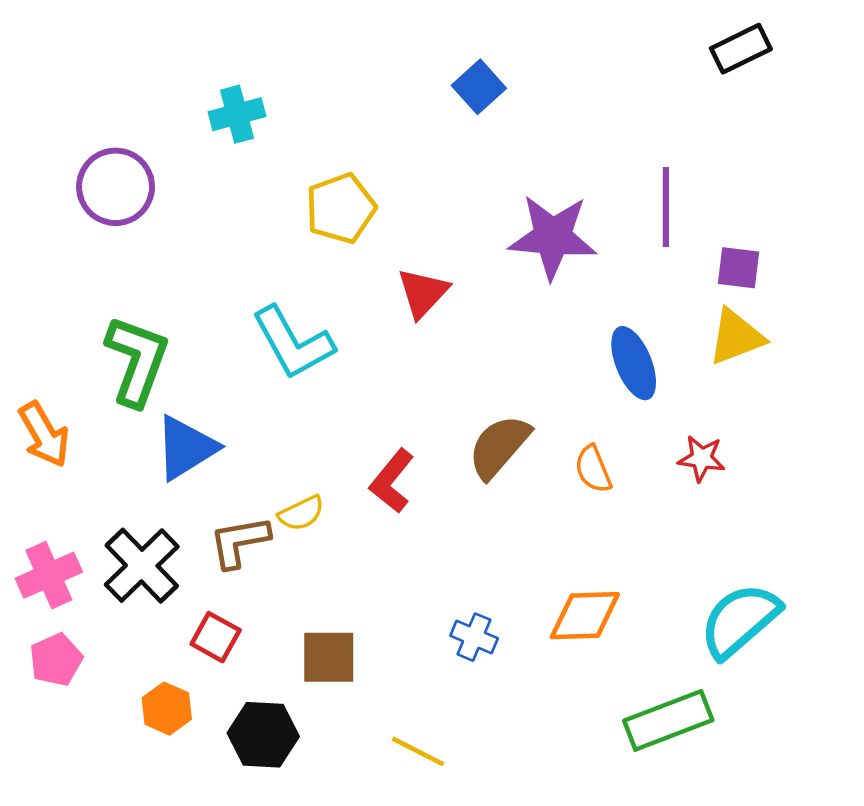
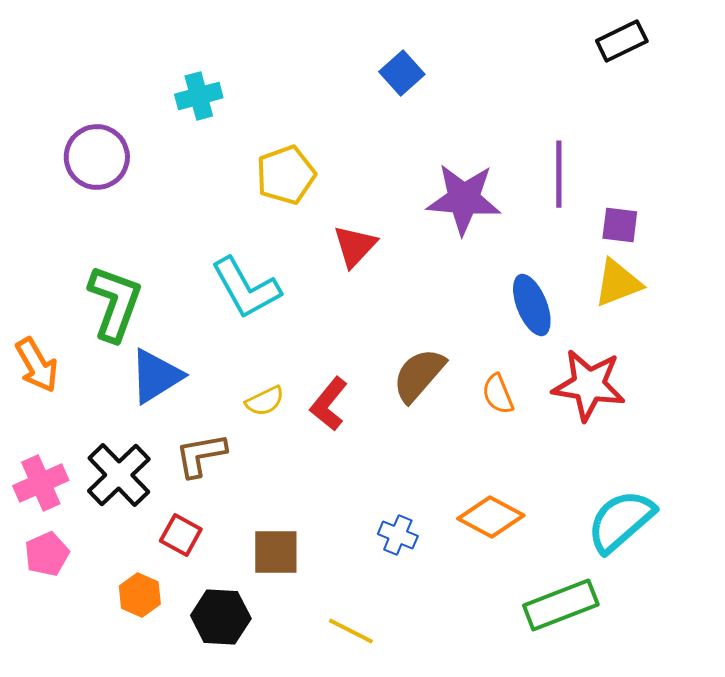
red star: (702, 458) -> (589, 385), size x1.8
yellow semicircle: (301, 513) -> (265, 401), moved
orange diamond: (585, 616) -> (491, 517), turned 30

